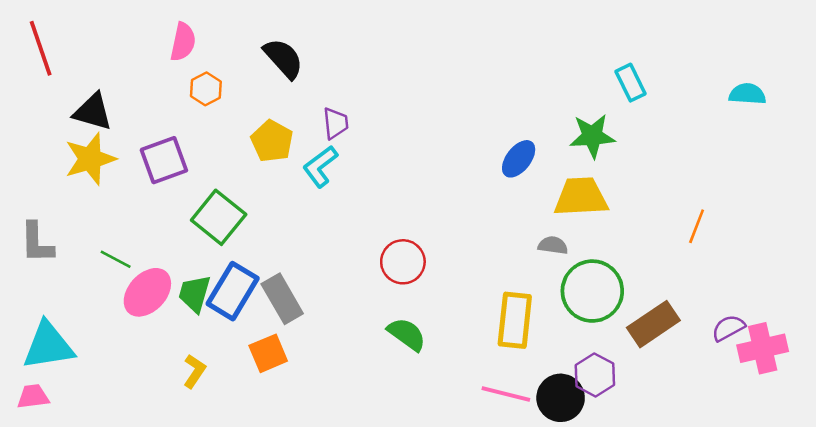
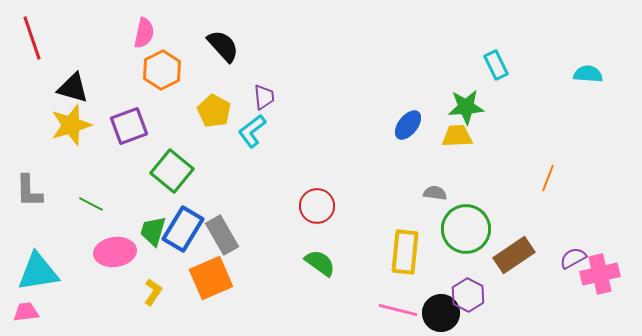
orange hexagon: (206, 89) -> (162, 70), size x1.5
yellow trapezoid: (581, 197) -> (457, 136), moved, size x0.7
pink ellipse: (147, 292) -> (115, 252), moved, turned 39
orange square: (268, 353) -> (211, 278), size x1.4

